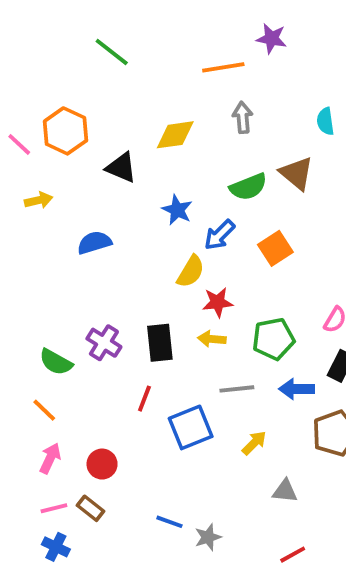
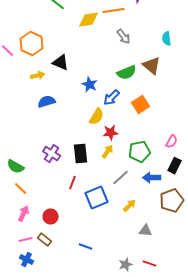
gray arrow: (243, 117) -> (124, 37), turned 147
yellow diamond: (175, 135) -> (89, 20), moved
yellow arrow: (39, 200) -> (38, 76), moved
yellow arrow: (212, 339) -> (108, 152), turned 120
green semicircle: (56, 362) -> (16, 167), moved
gray line: (237, 389) -> (121, 178), turned -36
gray star: (208, 537) -> (126, 265), moved
red line: (293, 555) -> (150, 264), turned 48

